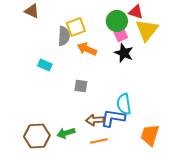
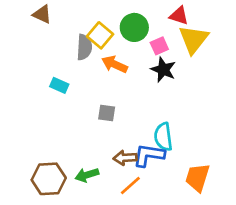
green circle: (117, 21) -> (134, 27), moved
yellow square: (76, 27) -> (100, 35), turned -30
orange line: (99, 141) -> (130, 185), turned -30

